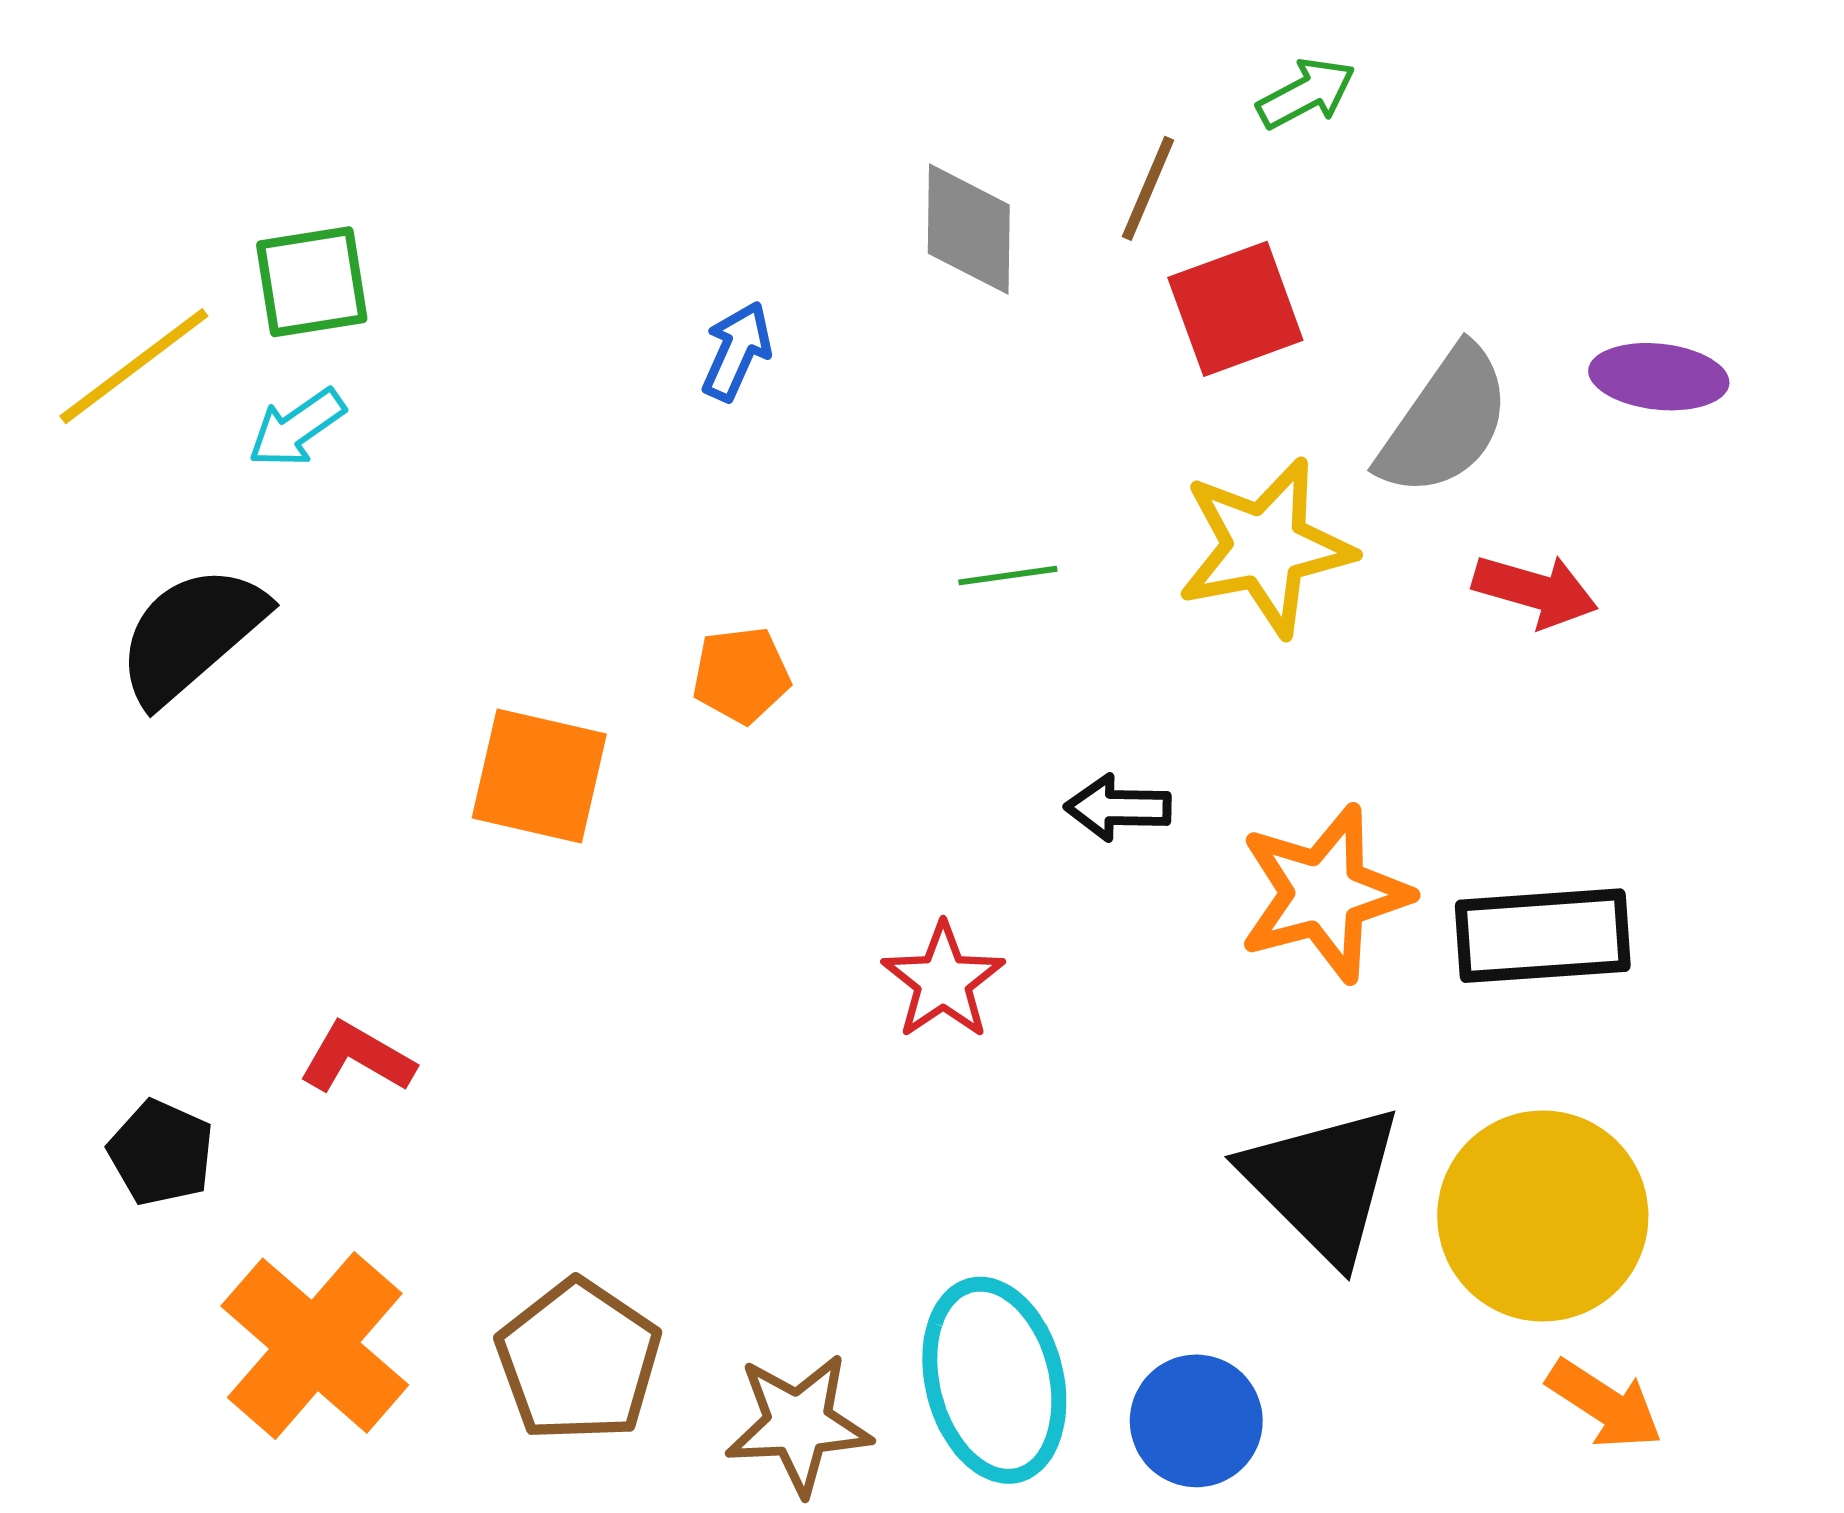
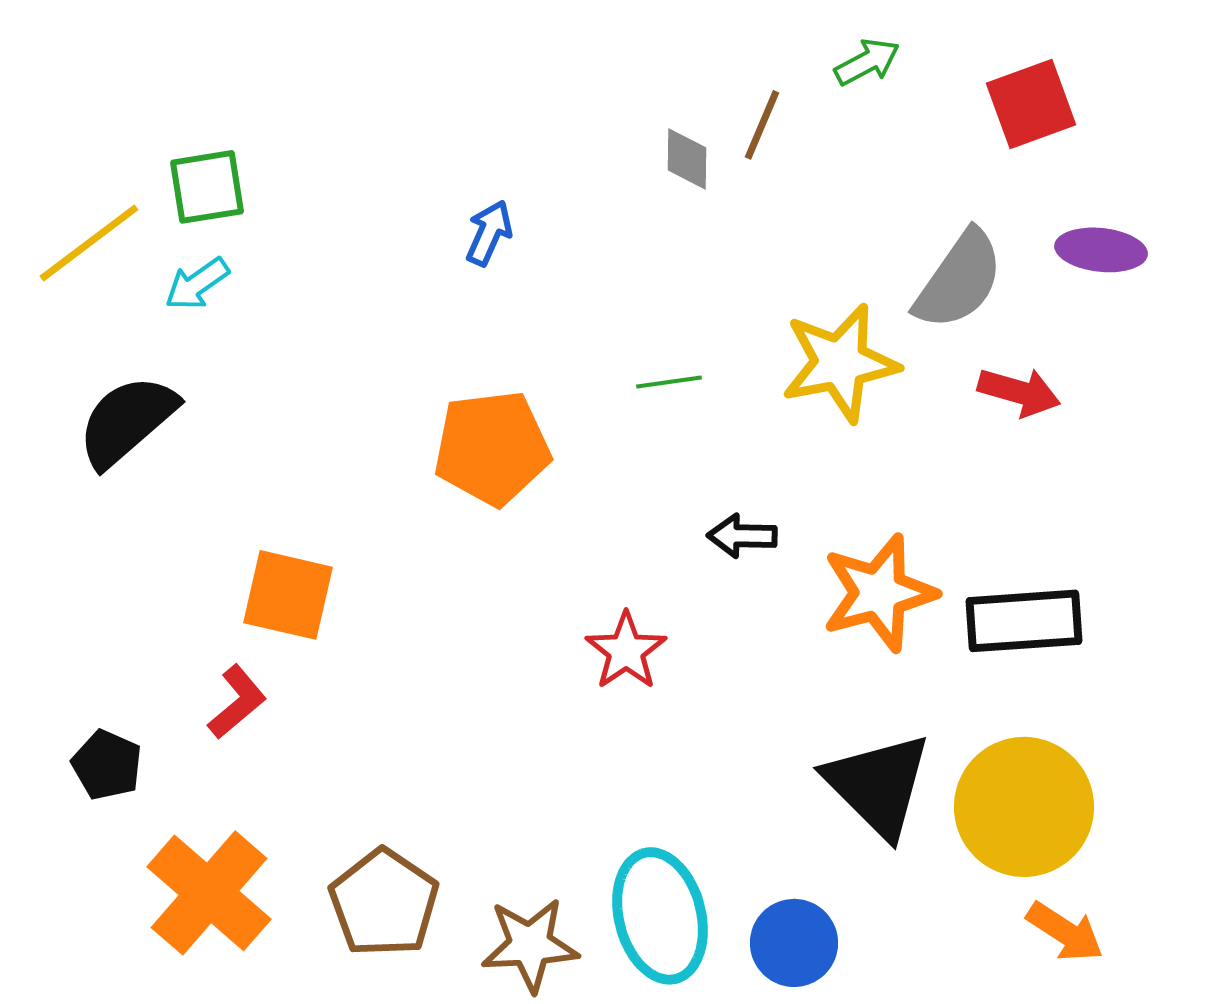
gray diamond: (969, 229) -> (687, 159), moved, size x0.7
red square: (1235, 309) -> (1031, 104), moved
orange pentagon: (741, 675) -> (492, 448), size x1.8
orange square: (539, 776) -> (288, 595), moved
red L-shape: (357, 1058) -> (237, 702), turned 110

